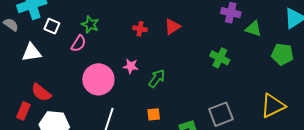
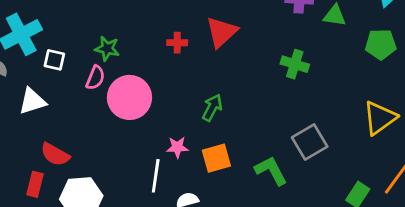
red triangle: (172, 27) -> (222, 32), size x1.4
pink star: (131, 66) -> (177, 147), moved
pink circle: (98, 79) -> (129, 97), moved
orange square: (154, 114) -> (216, 158), size x1.5

